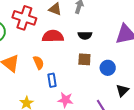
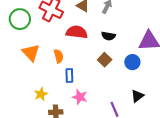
brown square: (84, 59) -> (105, 60), turned 32
blue circle: (108, 68) -> (132, 62), moved

